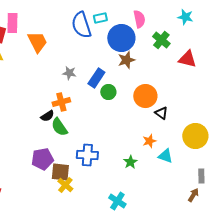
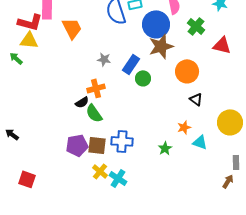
brown star: (126, 60) -> (161, 46), size x1.4
orange circle: (145, 96) -> (187, 71), moved
brown square: (60, 172) -> (97, 145), moved
cyan cross: (117, 201) -> (118, 178), moved

